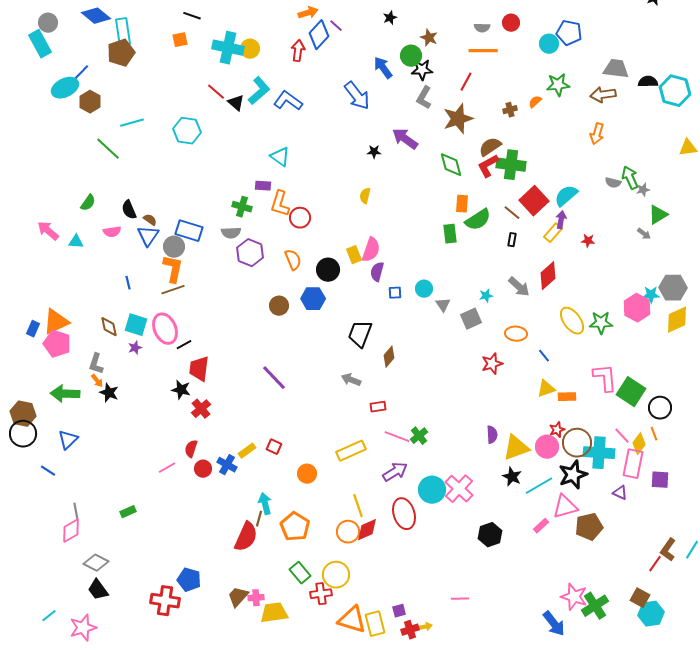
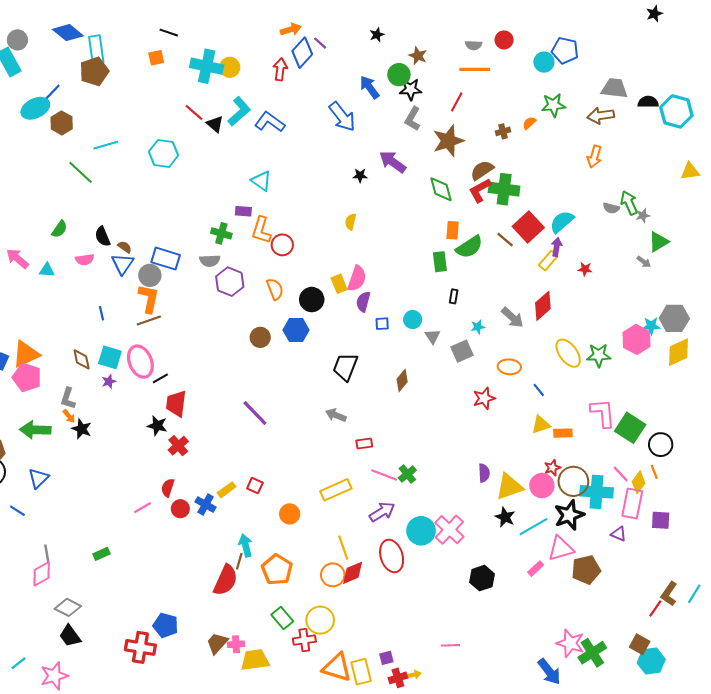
black rectangle: (512, 240) -> (454, 296), moved
brown diamond: (389, 357) -> (402, 380), moved

